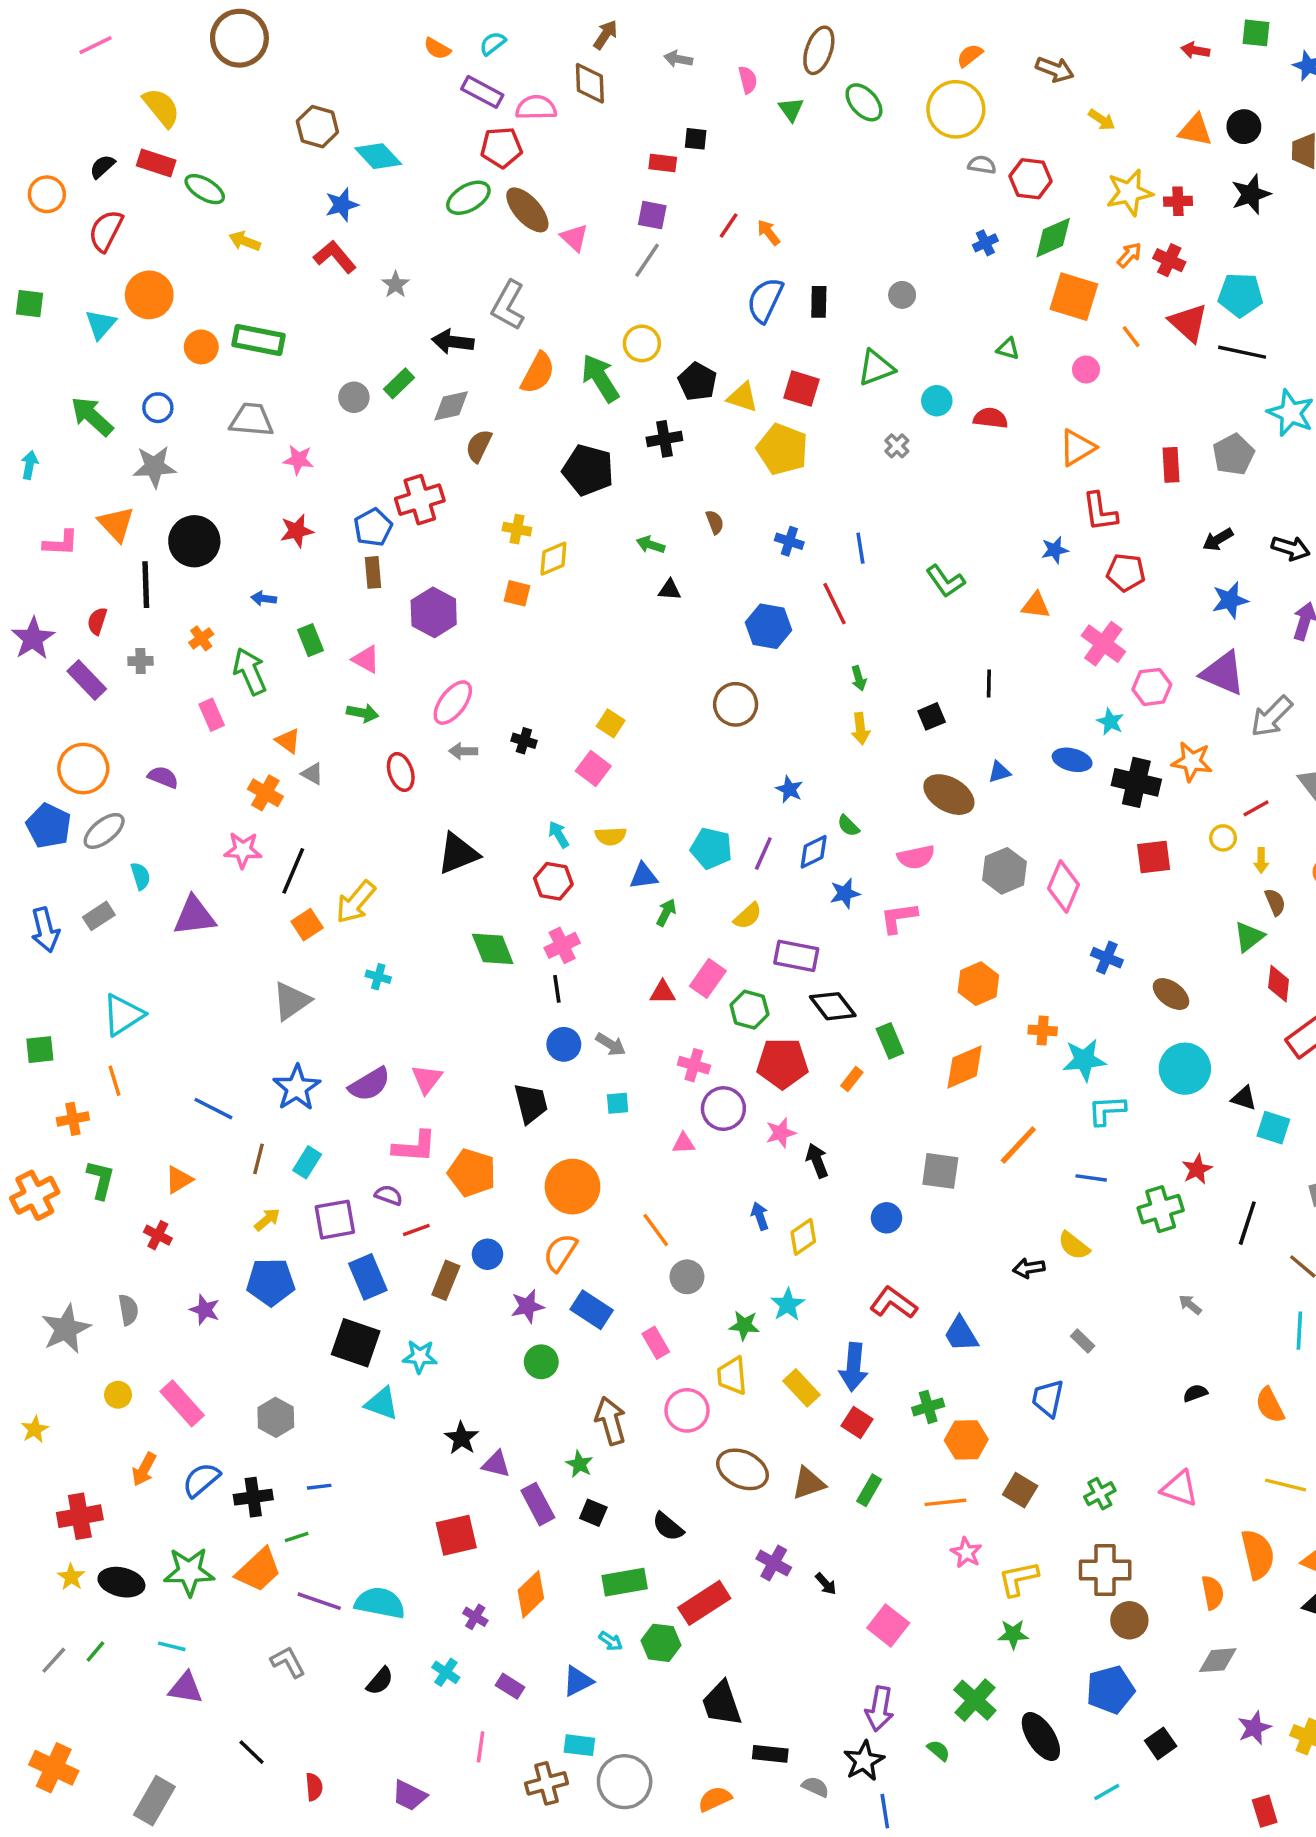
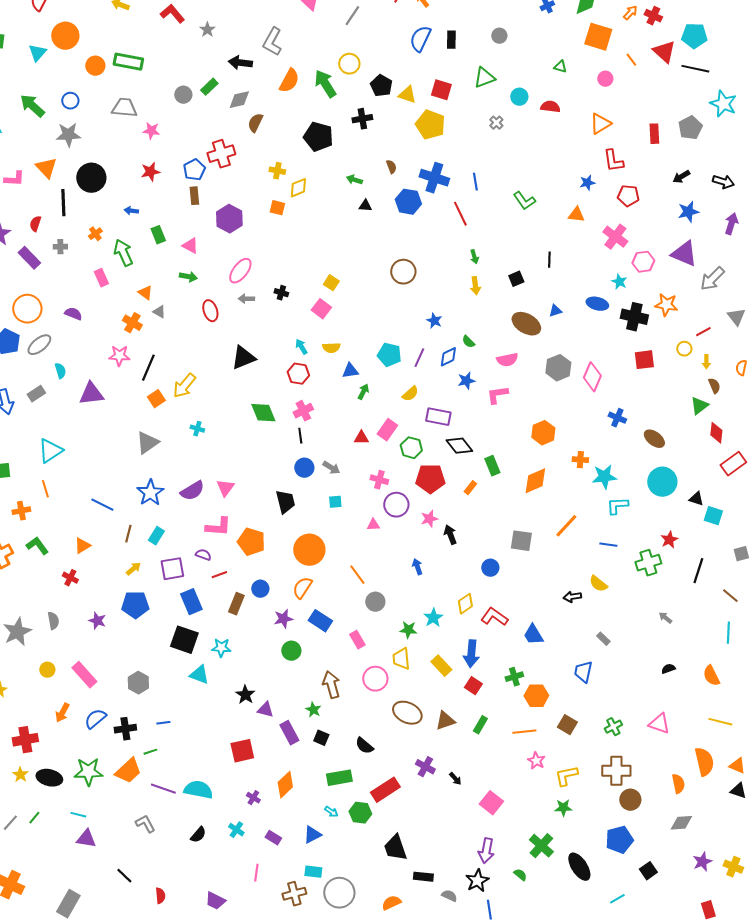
blue cross: (789, 541) -> (434, 178), size x1.8
blue hexagon: (769, 626) -> (408, 202), moved
green L-shape: (101, 1180) -> (37, 546), turned -50
yellow diamond: (803, 1237) -> (465, 604), moved

